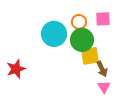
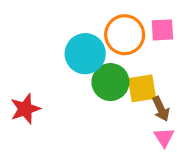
orange circle: (79, 22) -> (125, 35), size x1.6
green circle: (82, 40) -> (110, 82), moved

